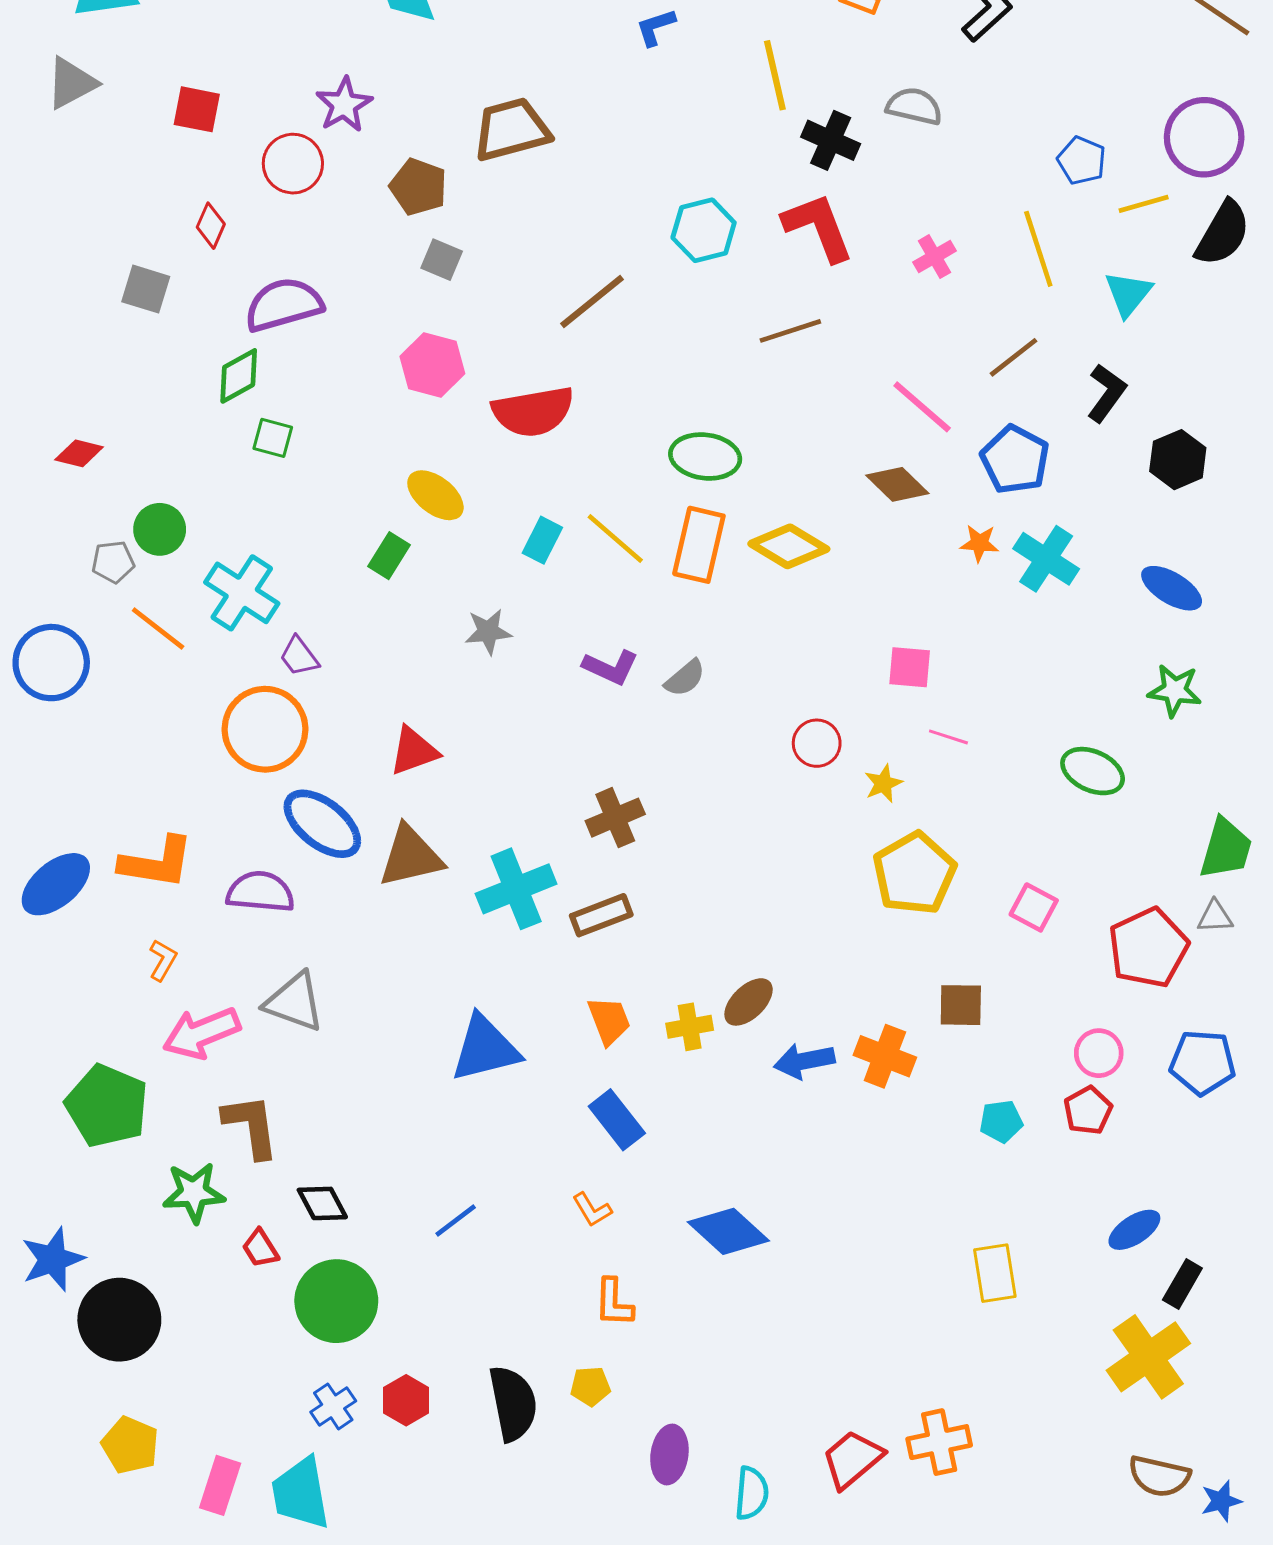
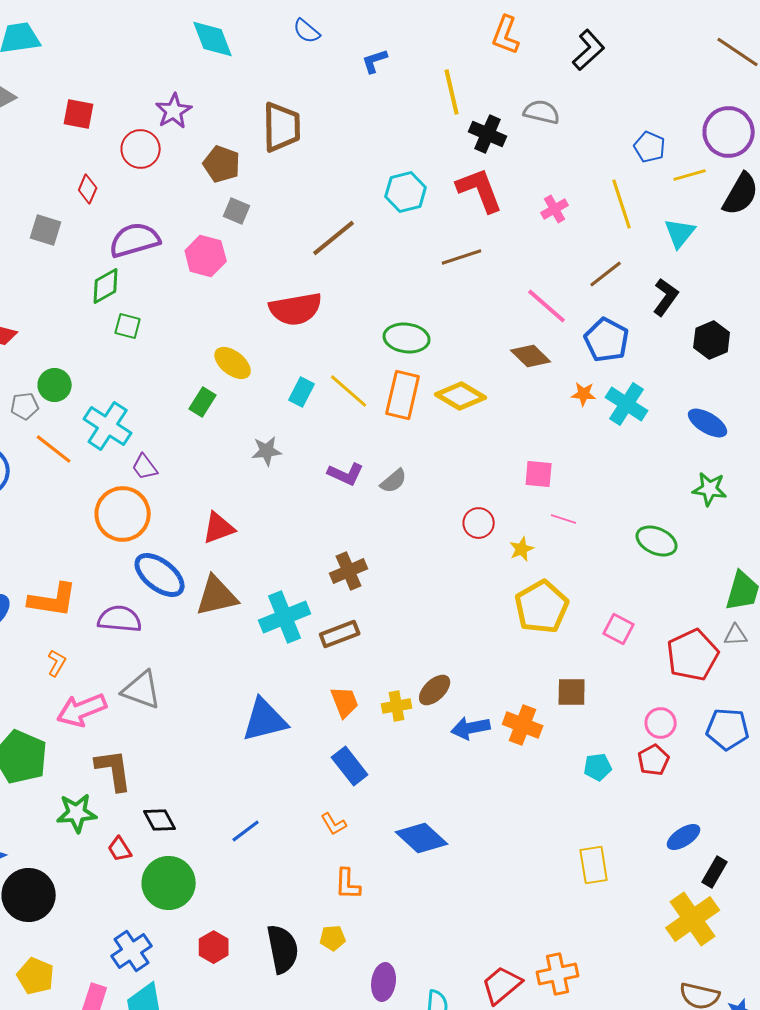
brown trapezoid: (511, 129) -> (282, 127), turned 104
pink hexagon: (432, 365) -> (206, 256), moved
blue cross: (333, 1406) -> (132, 951), moved, size x1.4

